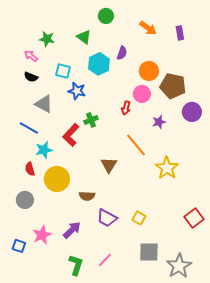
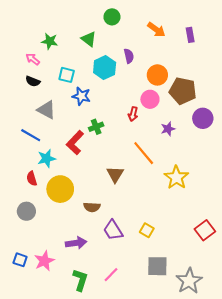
purple semicircle: (122, 53) -> (129, 56), turned -32
purple trapezoid: (107, 218) -> (113, 230), turned 30
purple arrow: (72, 230) -> (76, 243), turned 36
pink star: (42, 235) -> (44, 261), moved

